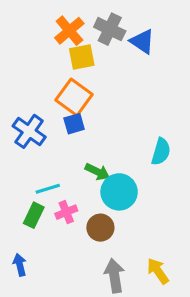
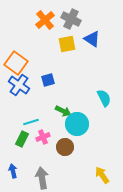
blue triangle: (142, 41) -> (92, 39), moved
yellow square: (82, 57) -> (67, 44), moved
orange square: (74, 97) -> (16, 63), moved
cyan semicircle: (161, 152) -> (104, 98), turned -42
gray arrow: (114, 276) -> (42, 178), moved

